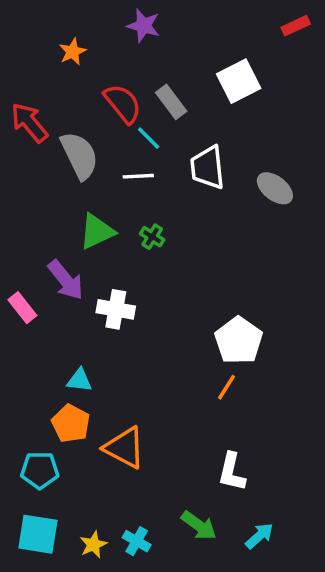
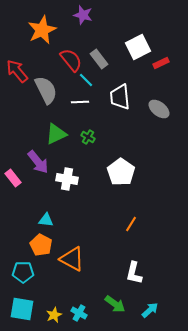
red rectangle: (296, 26) -> (161, 63), moved
orange star: (73, 52) -> (42, 30), size x1.8
white pentagon: (239, 340) -> (121, 172), moved

